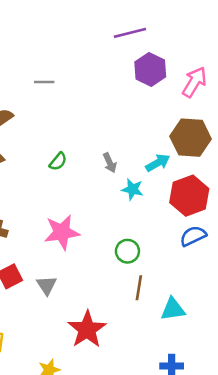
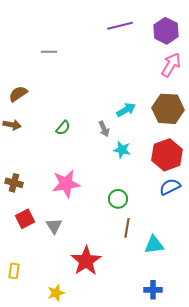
purple hexagon: (150, 69) -> (166, 31), moved
gray line: (44, 82) -> (49, 52), moved
cyan arrow: (158, 163) -> (126, 110), moved

